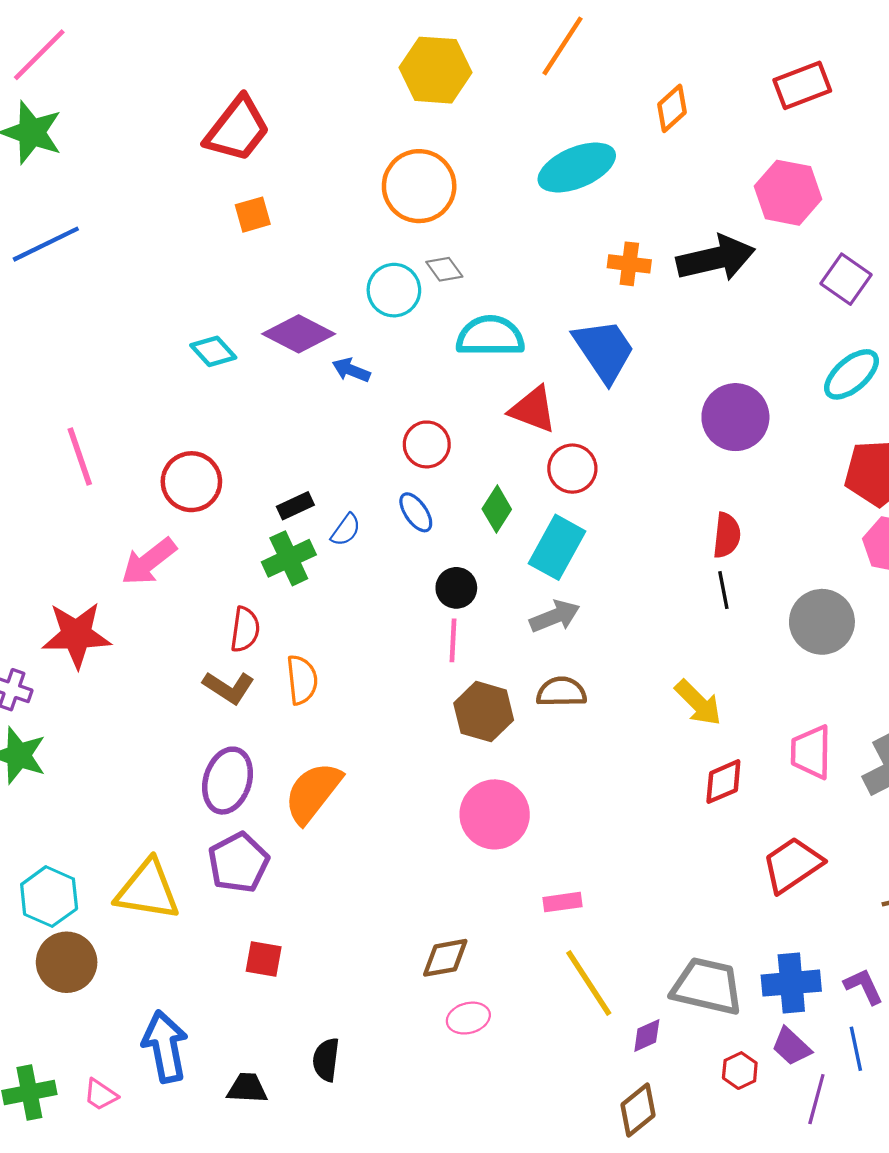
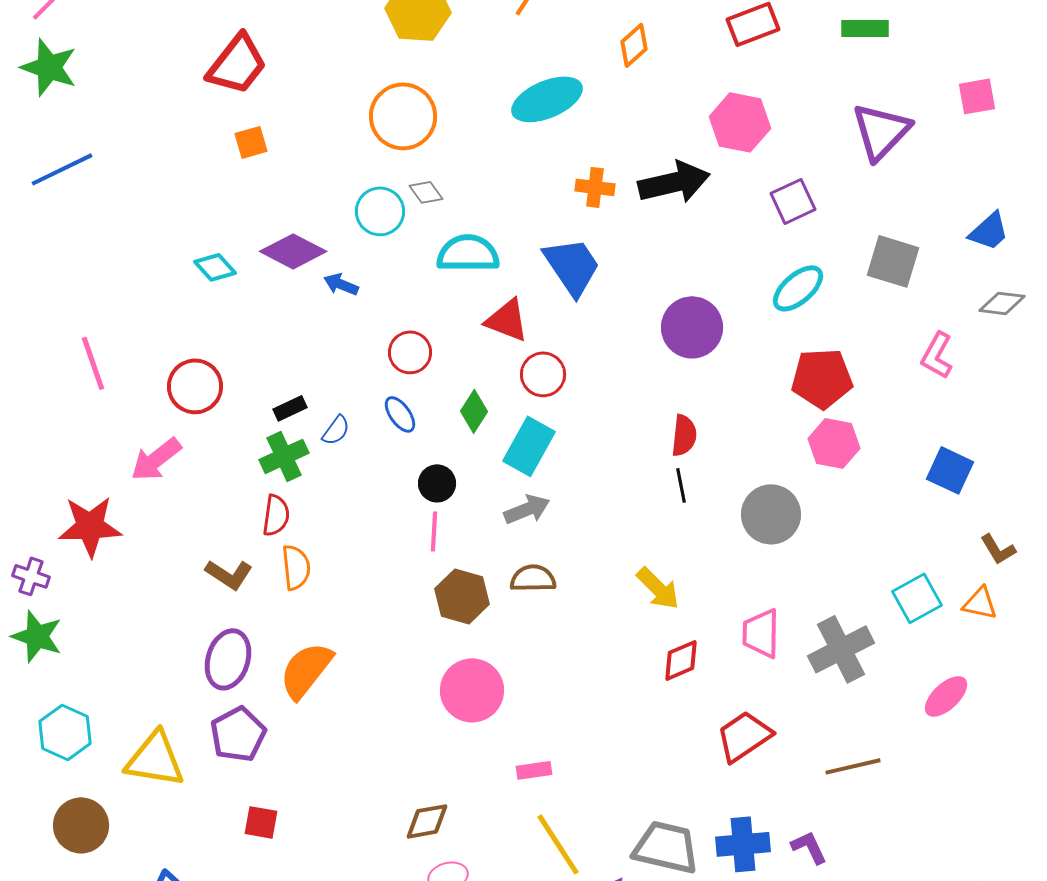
purple square: (846, 279) -> (793, 201), turned 30
red semicircle: (245, 629) -> (276, 515), moved
cyan hexagon: (49, 897) -> (65, 732), moved

